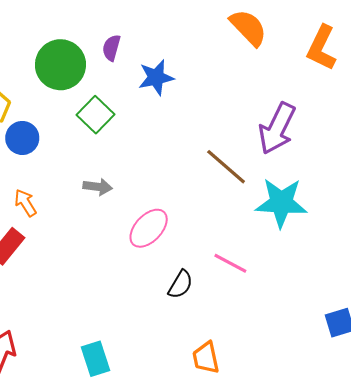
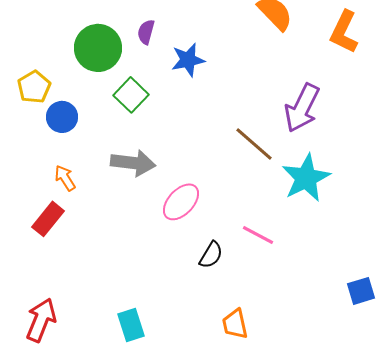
gray arrow: (98, 187) -> (133, 163), size x1.6
cyan star: (281, 203) -> (306, 178), turned -30

